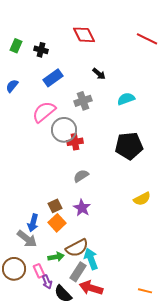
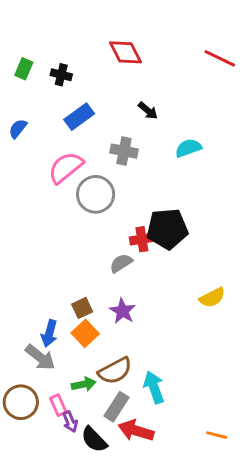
gray cross: (83, 101) -> (124, 151), turned 30
red cross: (75, 142) -> (142, 239), moved
black pentagon: (129, 146) -> (167, 229), moved
cyan arrow: (91, 259) -> (154, 387), moved

